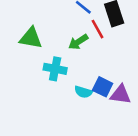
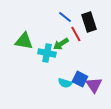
cyan cross: (55, 69) -> (47, 53), moved
purple triangle: (120, 94) -> (94, 85), turned 48

